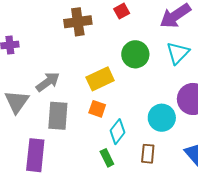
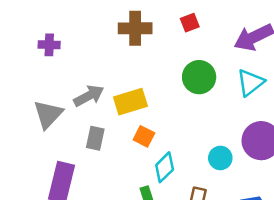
yellow rectangle: (100, 79) -> (130, 102), moved
gray rectangle: (58, 116) -> (95, 138), size x0.7
cyan circle: (162, 118) -> (220, 158), size x0.7

